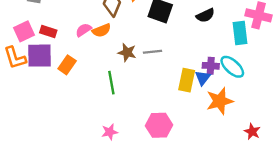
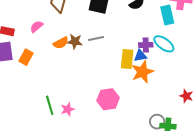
orange semicircle: (102, 30) -> (61, 43), moved
blue triangle: (203, 78) -> (140, 56), turned 48
green line: (111, 83) -> (50, 105), moved
orange star: (220, 101) -> (142, 72), moved

